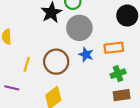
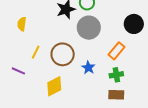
orange rectangle: (114, 48) -> (117, 51), turned -54
blue star: (86, 55) -> (88, 68), moved

